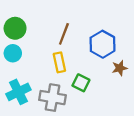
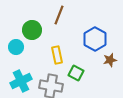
green circle: (15, 28) -> (32, 30), moved
brown line: (64, 34) -> (59, 15), moved

